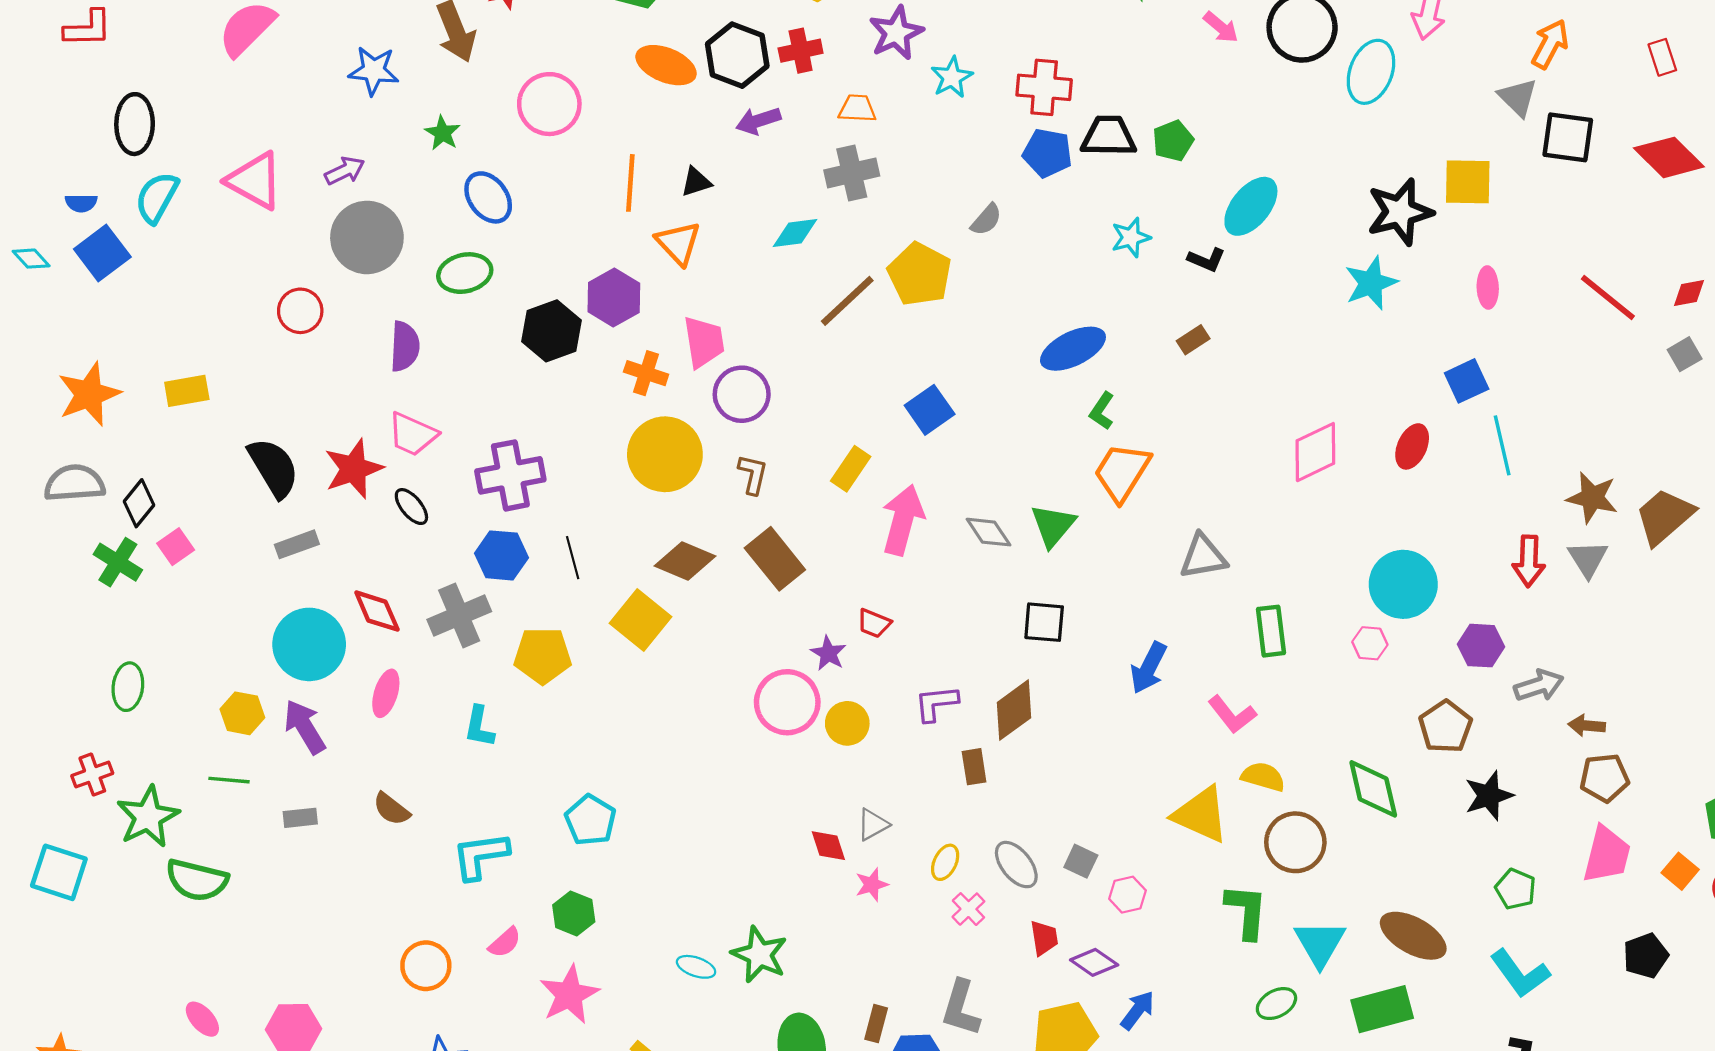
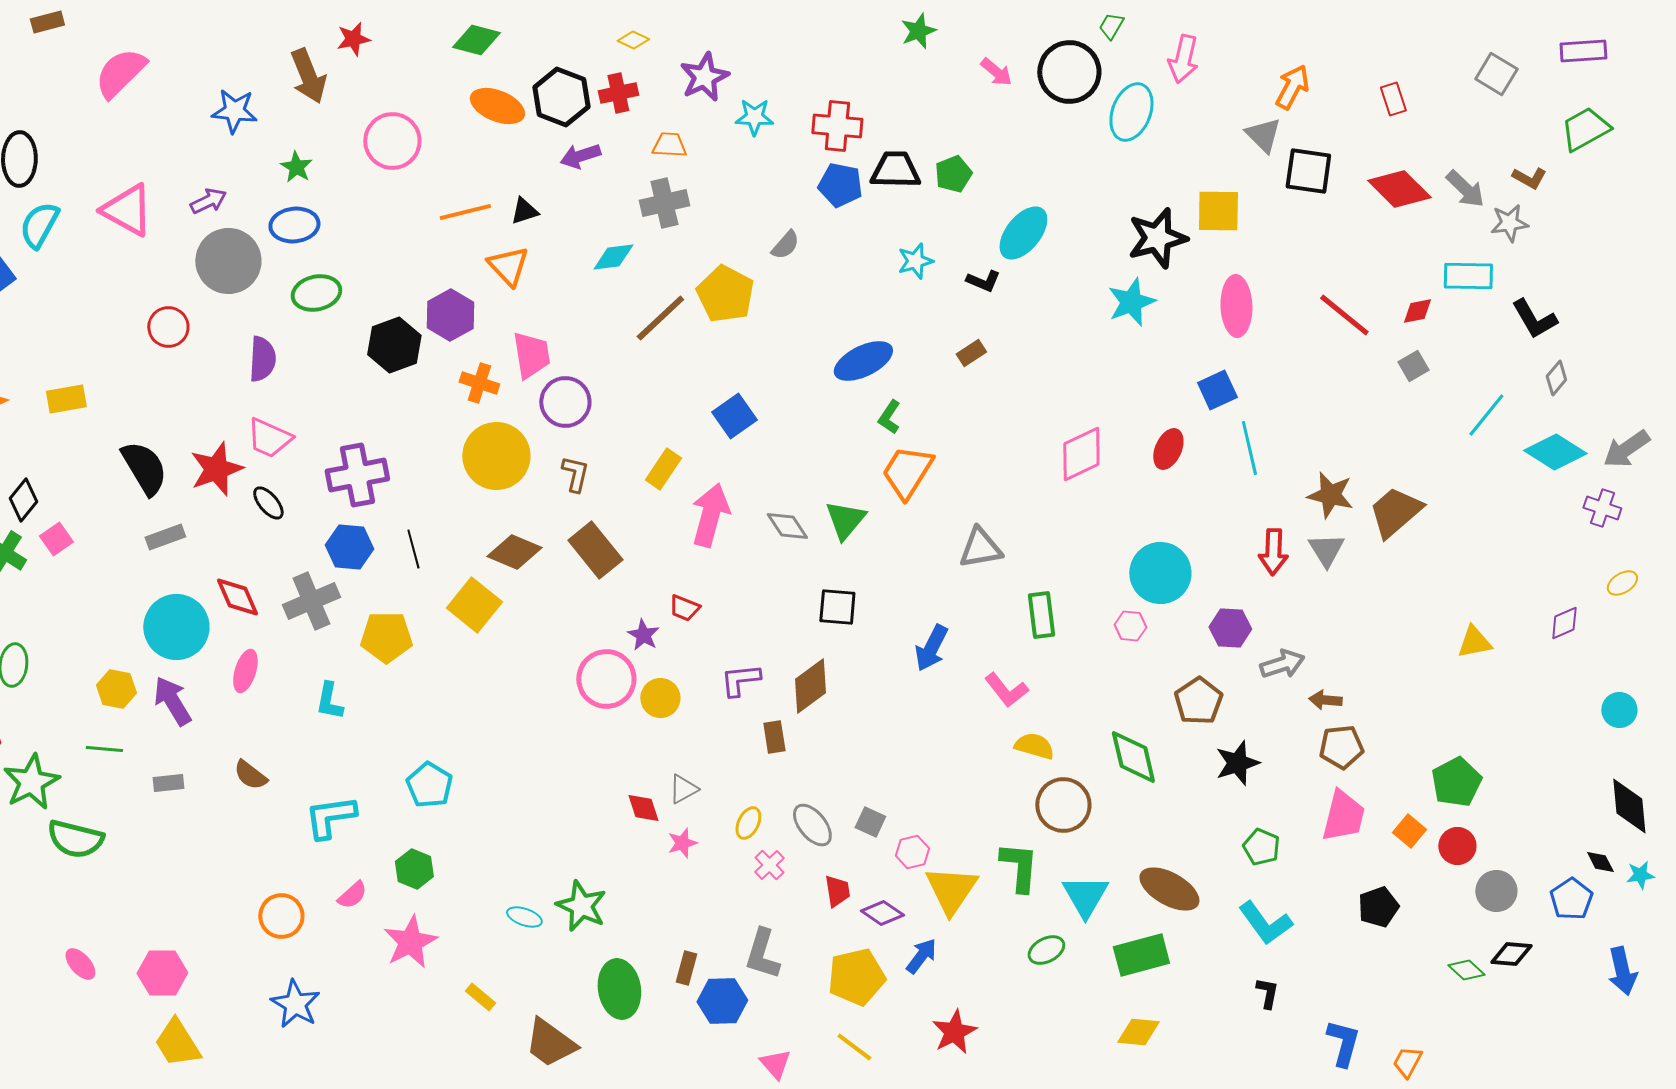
cyan star: (952, 77) -> (754, 117), turned 30
orange line: (630, 183) -> (465, 212), turned 72
blue ellipse: (488, 197) -> (294, 225), moved, turned -60
pink ellipse: (1488, 287) -> (1236, 306), size x1.6
yellow triangle: (1201, 815) -> (951, 890), moved, turned 40

